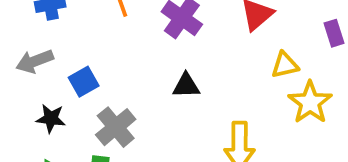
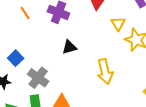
yellow triangle: (285, 65) -> (118, 24), turned -35

